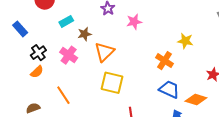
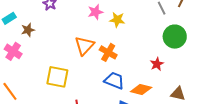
pink star: (134, 22) -> (95, 12), moved
yellow star: (185, 41) -> (117, 20), moved
orange triangle: (104, 52) -> (84, 46), moved

